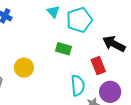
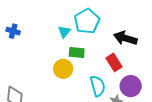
cyan triangle: (53, 12) -> (64, 32), moved, turned 32
yellow circle: (24, 68) -> (63, 69), moved

